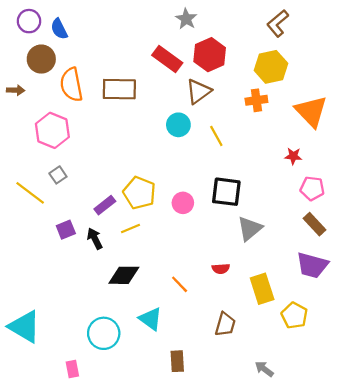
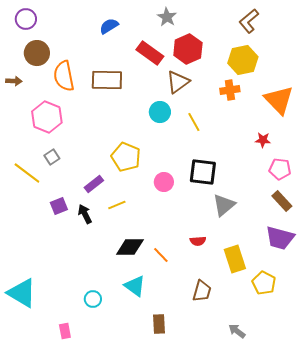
blue semicircle: (59, 29) -> (109, 26), moved, turned 84
yellow pentagon: (139, 193) -> (126, 157), moved
black diamond: (124, 275) -> (130, 247), moved
cyan circle: (104, 333) -> (93, 299), size x0.6

